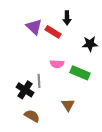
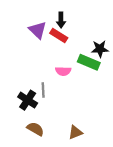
black arrow: (67, 18) -> (61, 20), moved
green rectangle: (80, 73) -> (89, 62), moved
brown triangle: (68, 105) -> (75, 132), moved, turned 40

